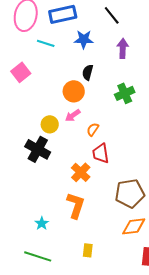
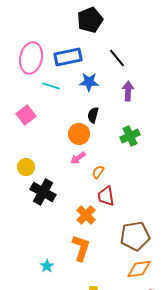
yellow circle: (50, 124) -> (26, 167), moved

